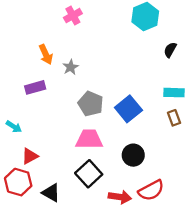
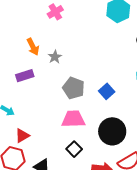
blue square: (128, 109) -> (107, 91), size x0.7
black circle: (133, 155) -> (112, 131), size x1.4
black square: (89, 174) -> (74, 149), size x0.7

